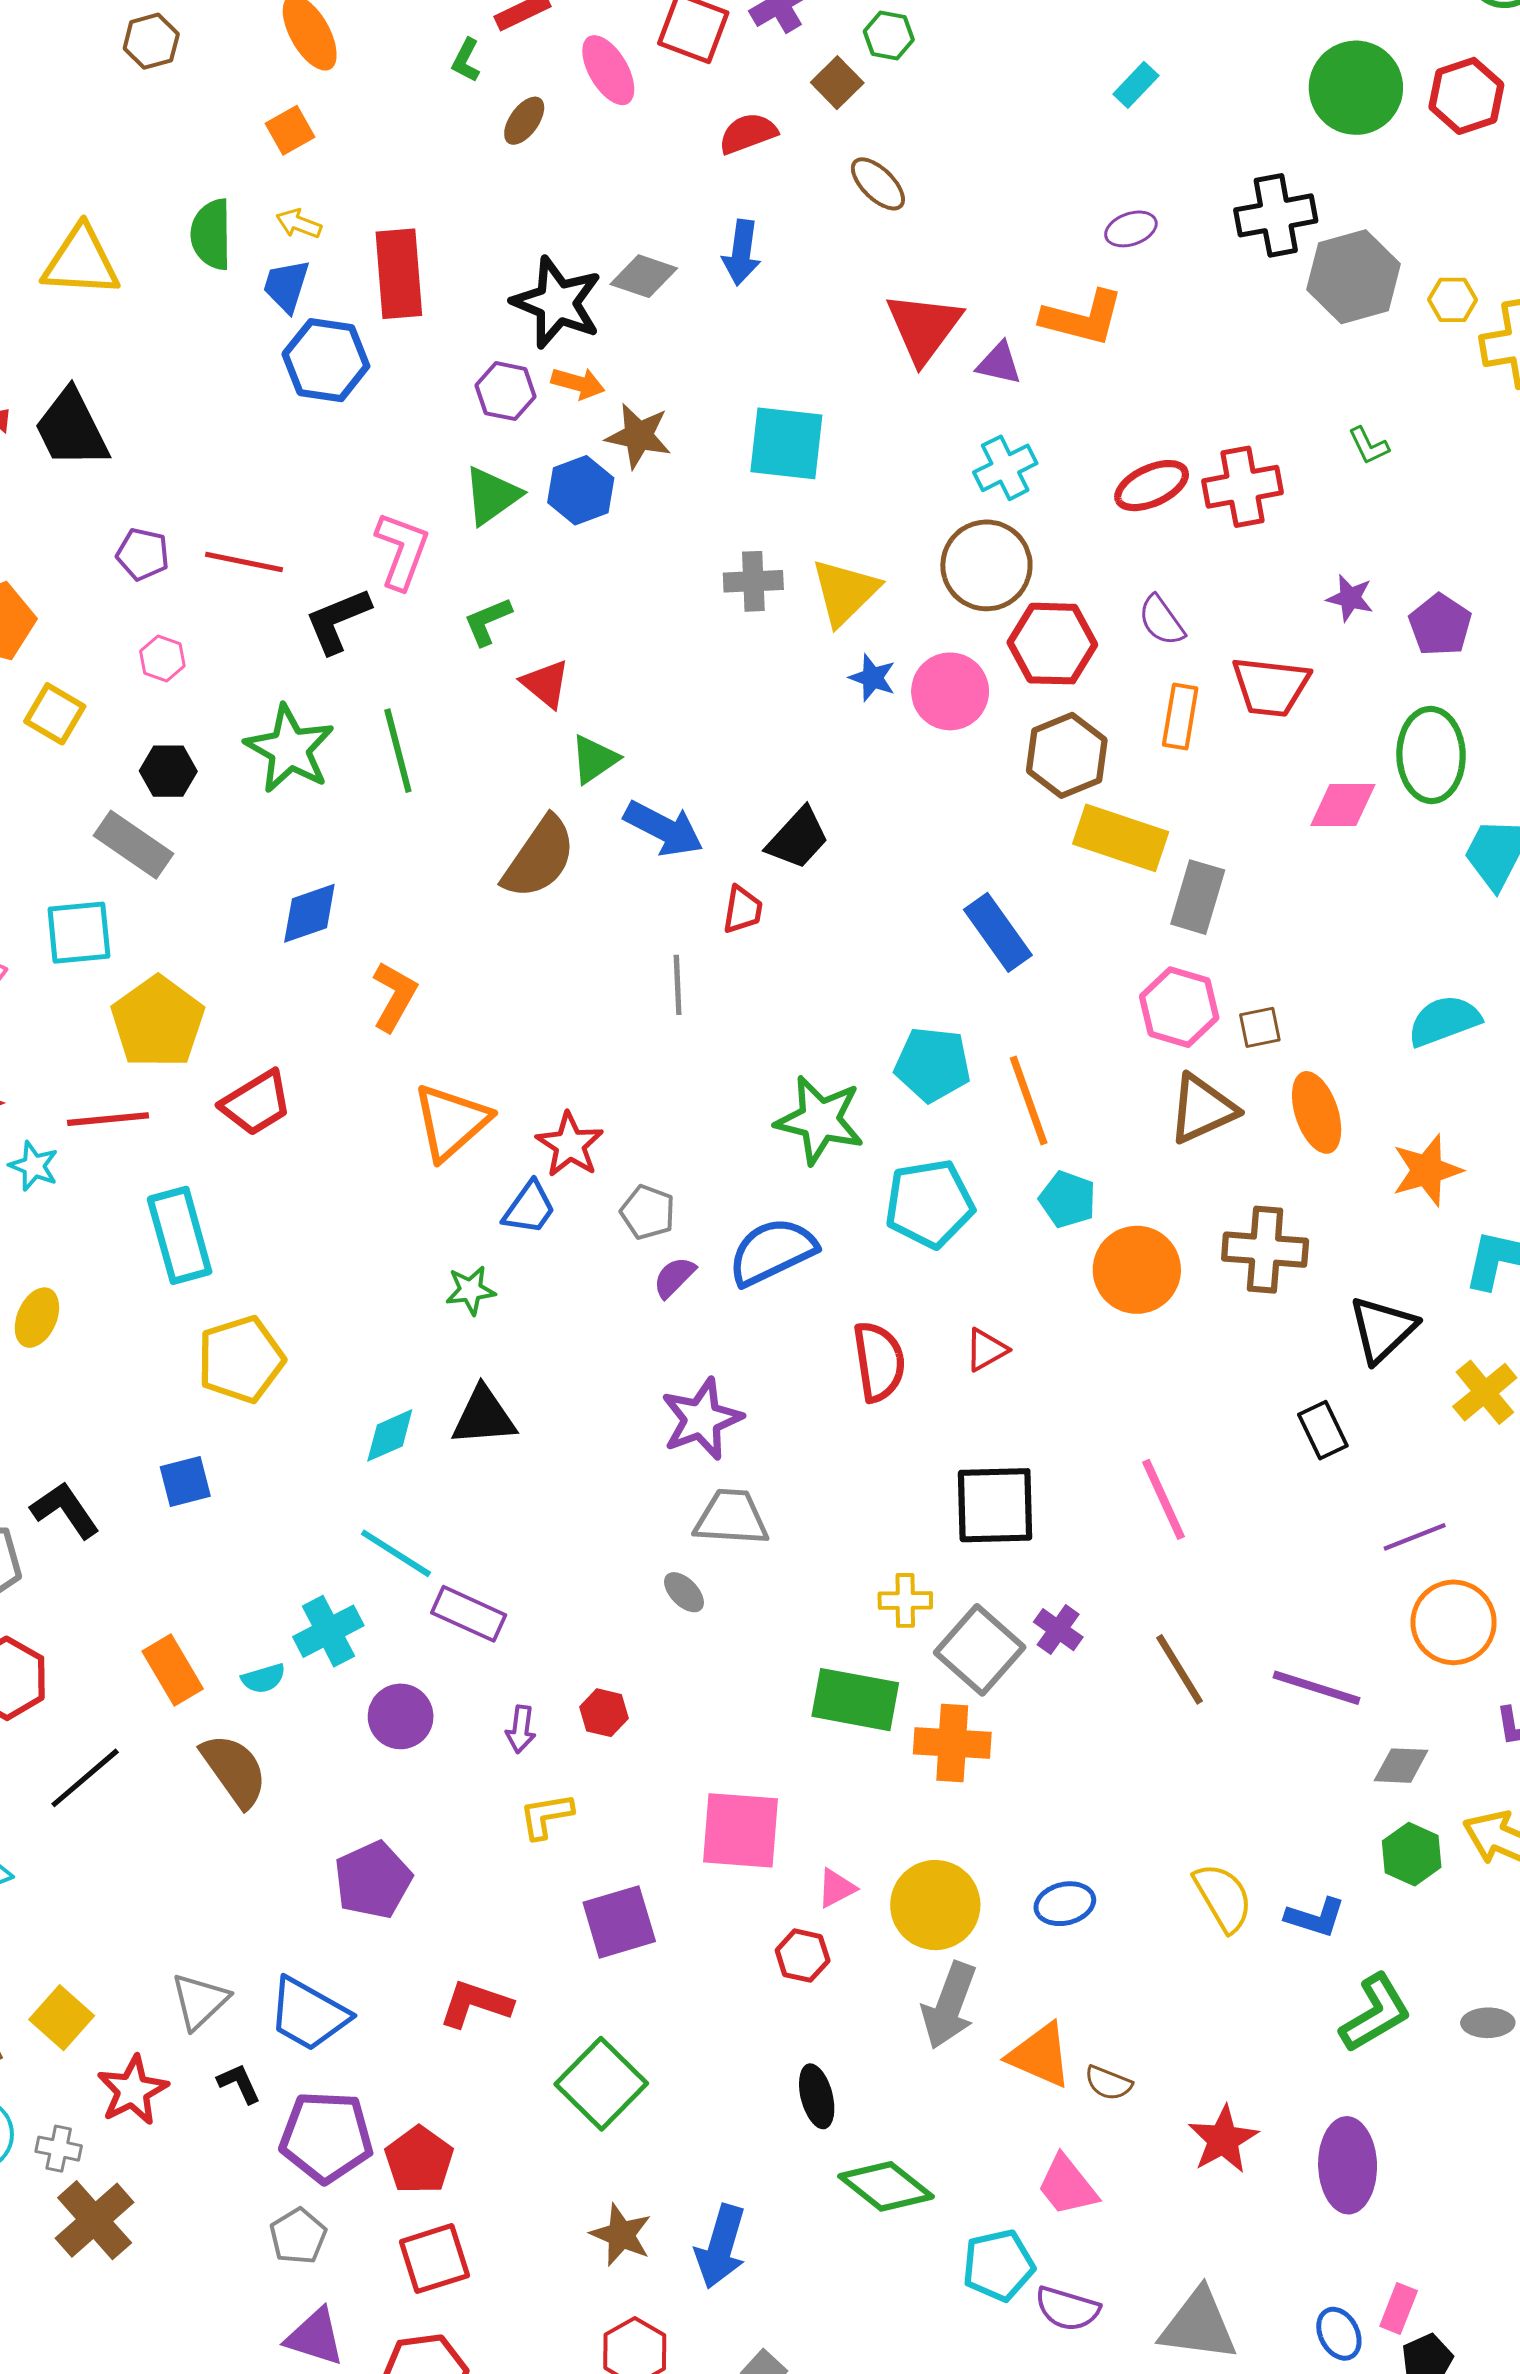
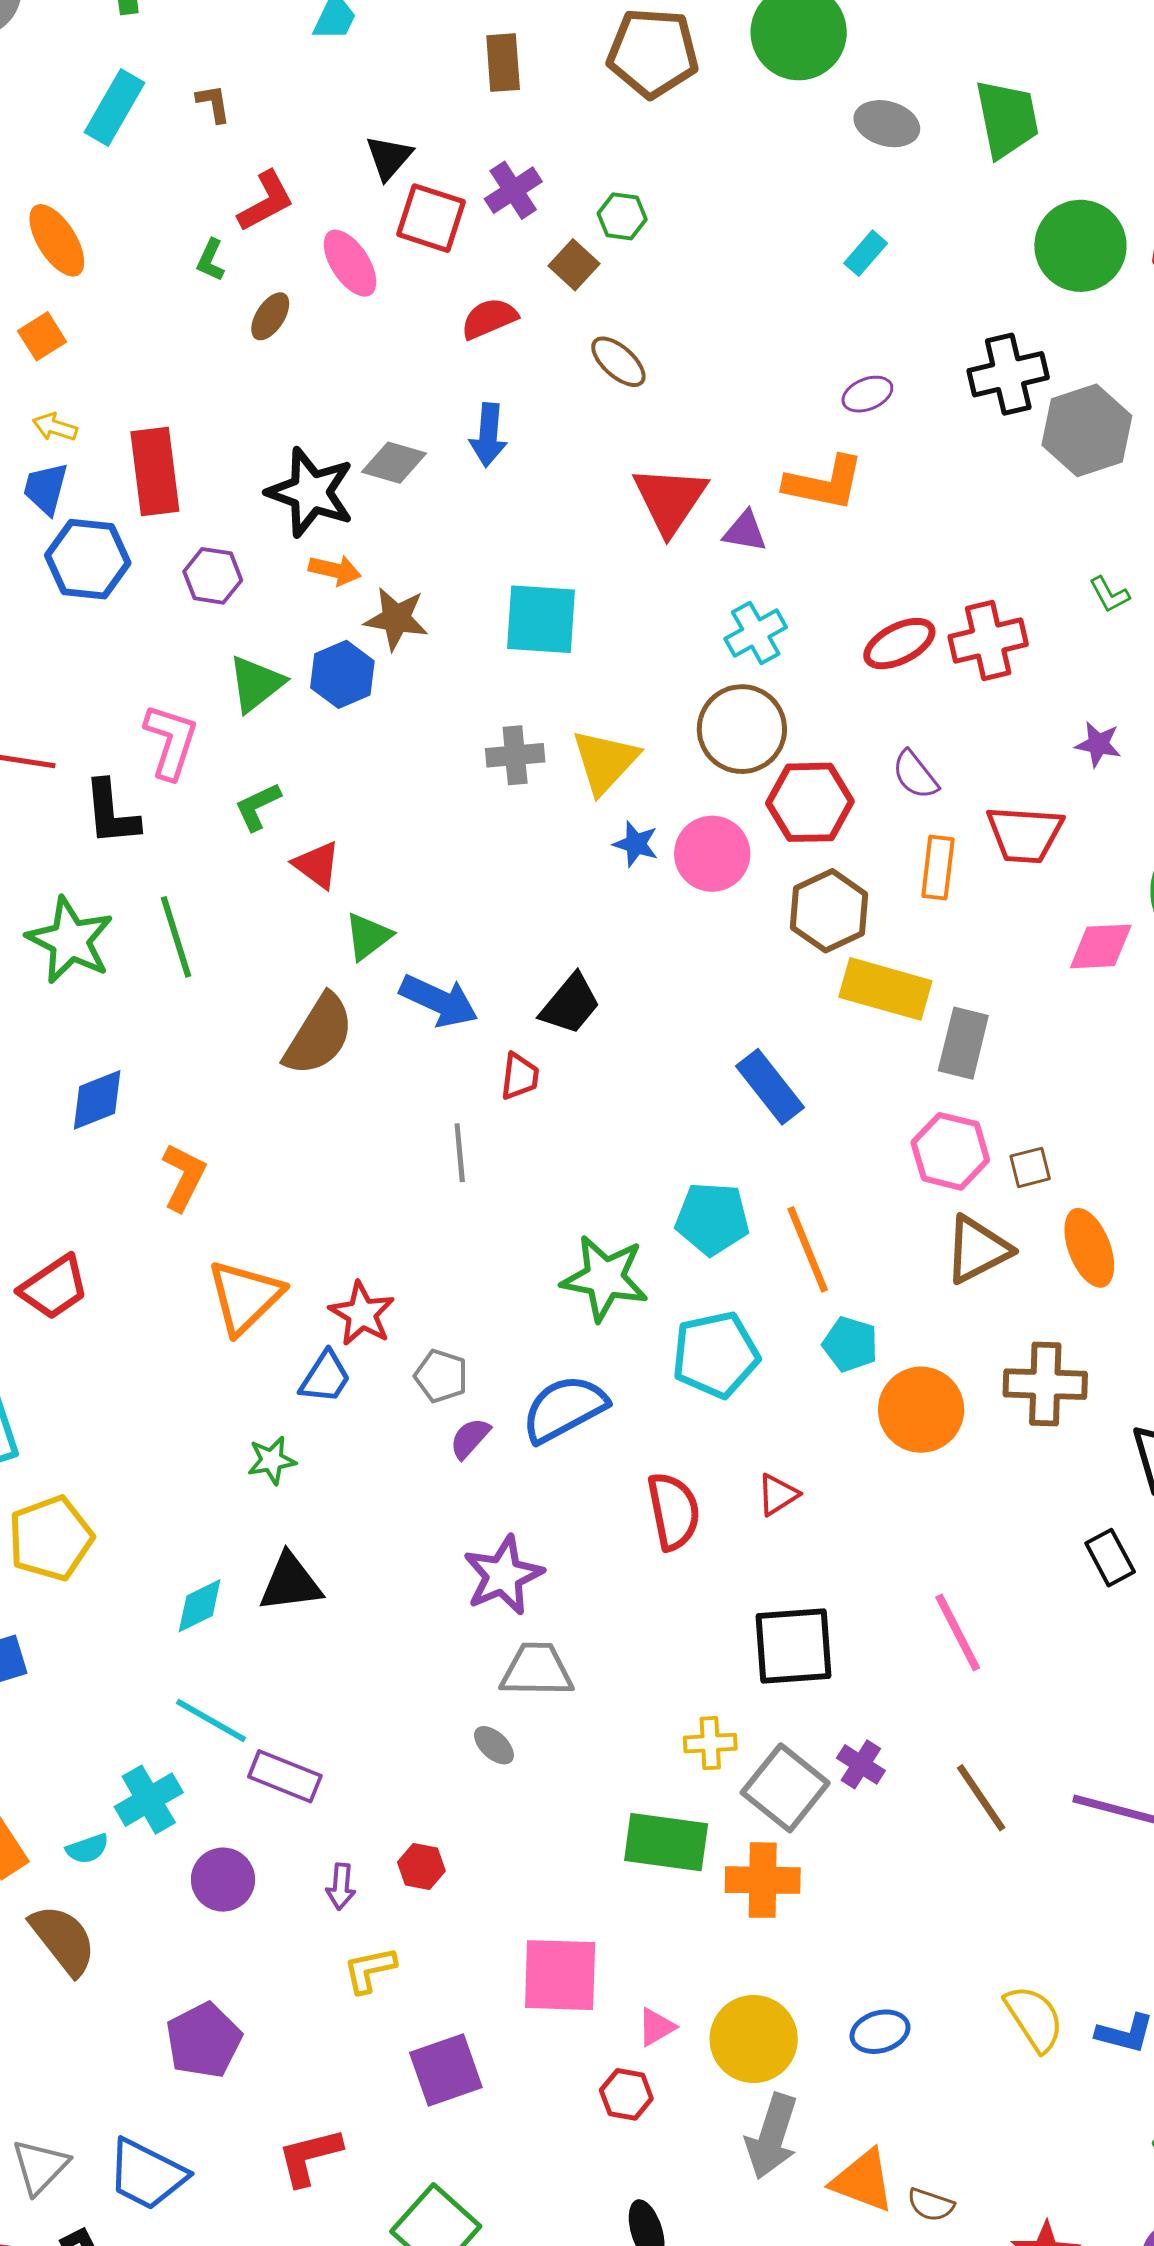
purple hexagon: (506, 391) -> (213, 576), moved
black L-shape: (338, 621) -> (111, 813), turned -70
red L-shape: (476, 2004) -> (309, 2157), turned -30

